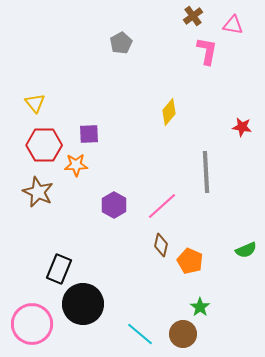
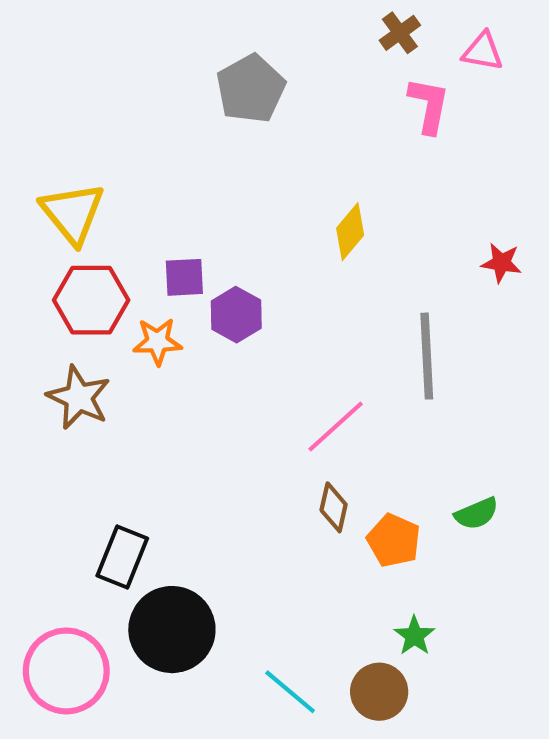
gray pentagon: (121, 43) -> (251, 89), size x1.5
yellow triangle: (35, 103) -> (72, 213), size x1.6
purple hexagon: (114, 205) -> (236, 315), moved
green semicircle: (246, 250) -> (477, 514), moved

